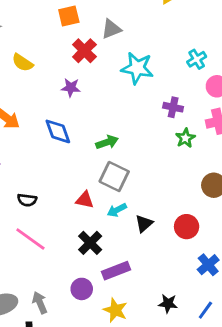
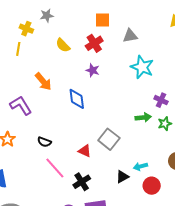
red cross: (84, 51) -> (94, 43), moved
green arrow: (107, 142) -> (143, 117), moved
cyan arrow: (117, 210) -> (140, 166), moved
pink line: (30, 239) -> (55, 168), moved

